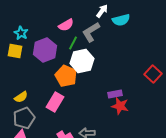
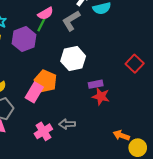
green line: (73, 43) -> (41, 25), moved
white hexagon: (82, 61) -> (73, 59), moved
orange pentagon: (66, 76) -> (45, 81), moved

